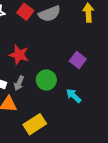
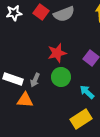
red star: (19, 55) -> (57, 53), moved, turned -30
yellow rectangle: (35, 124) -> (81, 119), moved

